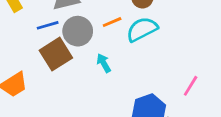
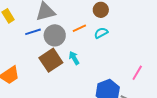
cyan semicircle: (142, 29) -> (101, 33), size x0.6
brown square: (56, 54) -> (51, 60), moved

